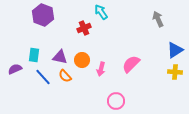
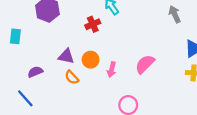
cyan rectangle: (34, 55) -> (15, 36), moved
purple semicircle: (15, 69) -> (35, 72), moved
blue line: (43, 77) -> (25, 98), moved

